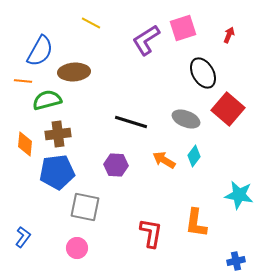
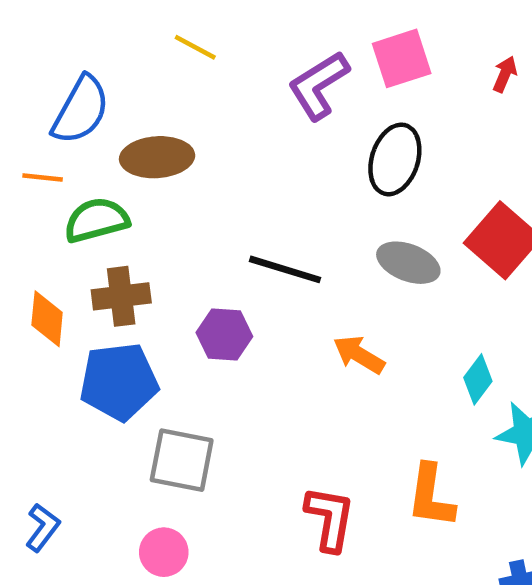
black ellipse: (203, 73) -> (395, 159), moved, turned 48
cyan diamond: (194, 156) -> (478, 379), moved
purple hexagon: (116, 165) -> (224, 334), moved

